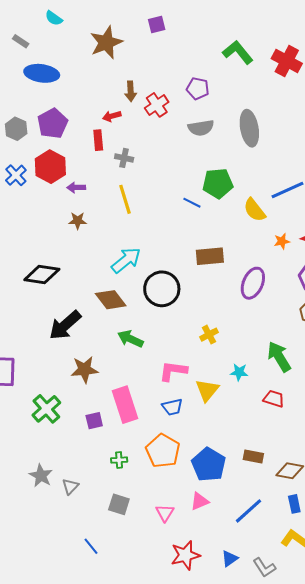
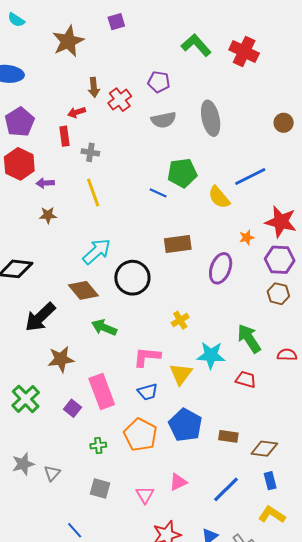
orange star: (282, 241) -> (247, 237), moved
cyan star: (239, 372) -> (211, 355), size x1.6
purple square: (94, 421) -> (73, 408), turned -36
blue pentagon: (209, 465) -> (185, 425), moved
gray star: (41, 476) -> (23, 464), turned 30

